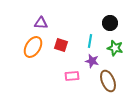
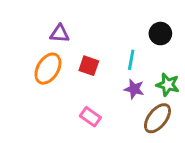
green star: (115, 48) -> (168, 85), moved
pink rectangle: (72, 76) -> (90, 117), moved, turned 40
brown ellipse: (108, 81) -> (157, 118), turned 60

